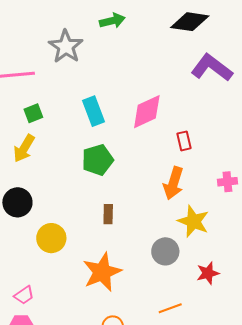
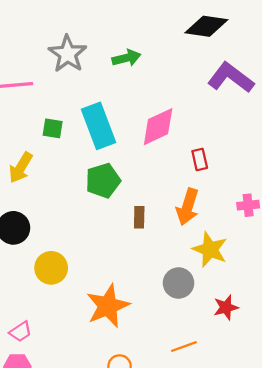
green arrow: (112, 21) -> (126, 58), moved
cyan rectangle: (94, 111) -> (98, 126), size x1.4
green square: (33, 113) -> (53, 128), moved, turned 30
brown rectangle: (108, 214) -> (139, 217), moved

